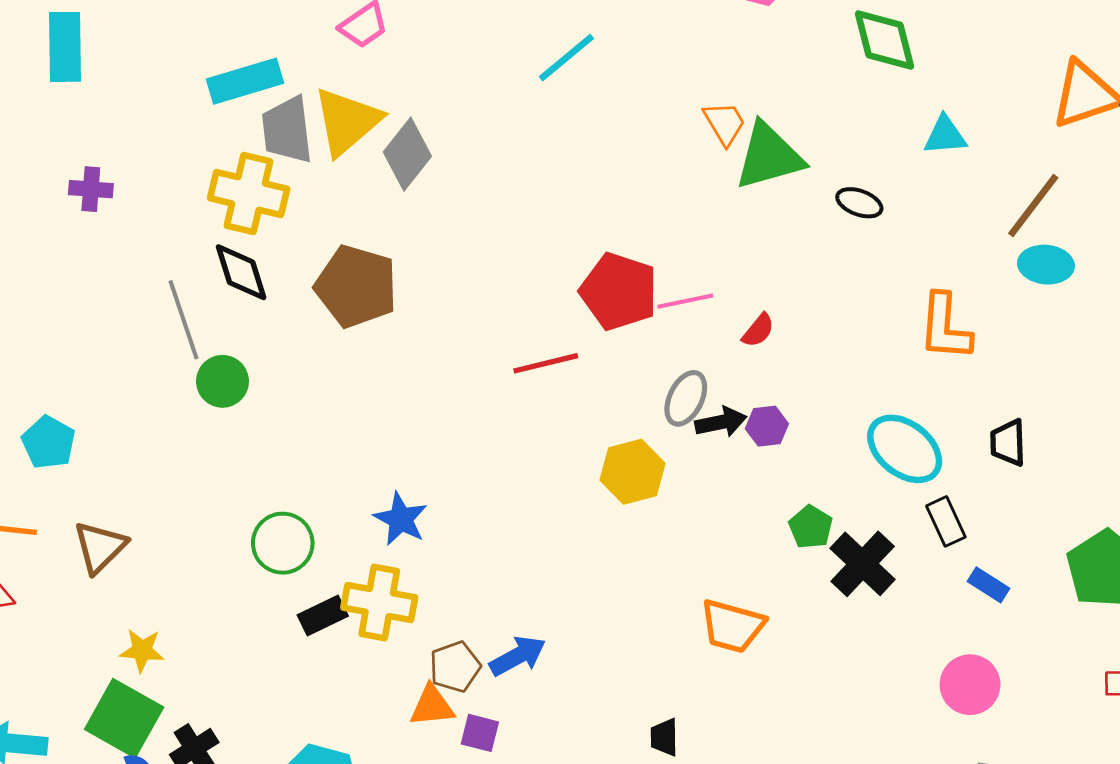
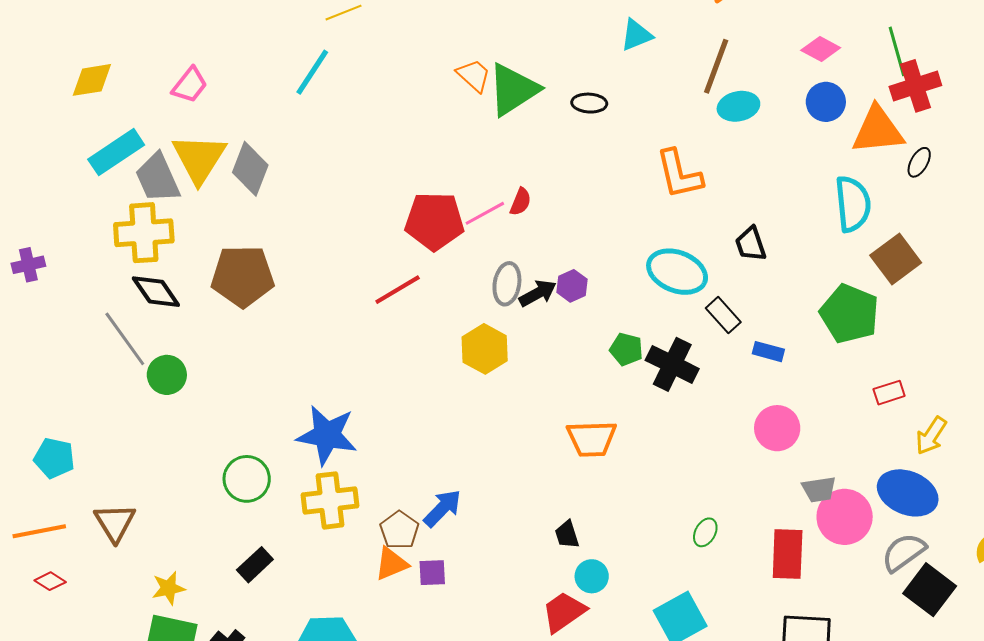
cyan line: (566, 58) -> (312, 72), moved
red semicircle: (758, 330) -> (521, 202), moved
blue star: (401, 519) -> (327, 435), size x1.5
black rectangle: (323, 616) -> (255, 565), moved

